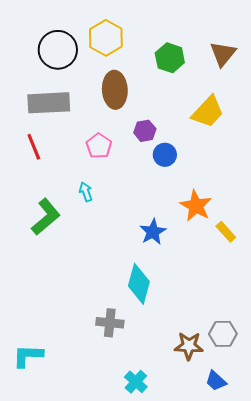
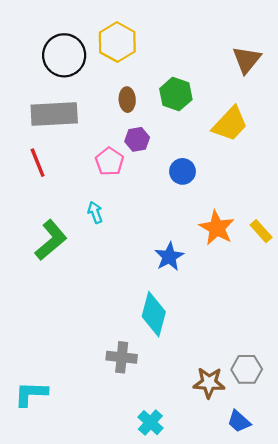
green hexagon: (170, 58) -> (176, 94), moved
brown ellipse: (115, 90) -> (127, 100), size x0.6
purple hexagon: (145, 131) -> (137, 139), moved
yellow rectangle: (226, 232) -> (261, 231), moved

